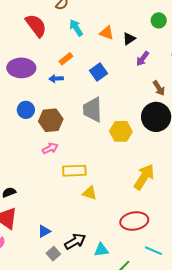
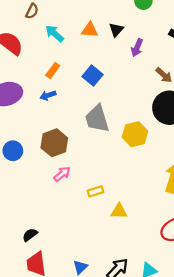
blue circle: (26, 110) -> (13, 151), moved
yellow rectangle: (74, 171) -> (95, 191), size x0.6

